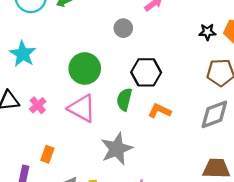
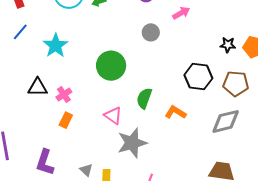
black hexagon: (146, 72) -> (198, 77), moved
pink triangle: (82, 108) -> (113, 116), moved, size x0.7
orange rectangle: (47, 154) -> (66, 120), moved

